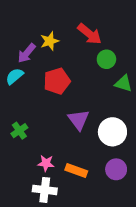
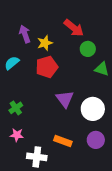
yellow star: (50, 41) -> (45, 43), moved
purple arrow: (27, 53) -> (25, 34), moved, turned 120
pink star: (46, 163) -> (17, 135), moved

